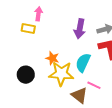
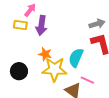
pink arrow: (38, 14) -> (30, 10), turned 32
purple arrow: (80, 29) -> (41, 25), moved

